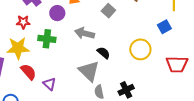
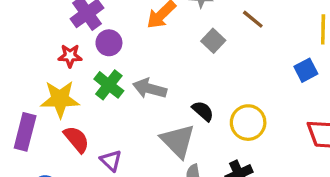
purple circle: (57, 13) -> (109, 43), moved
gray arrow: (85, 33) -> (150, 89), moved
green cross: (47, 39) -> (109, 85), turned 30
yellow circle: (140, 49) -> (248, 123), moved

